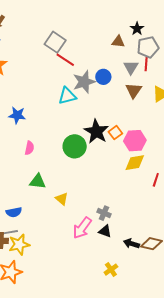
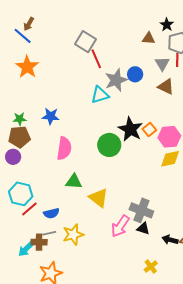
red line: (65, 60) -> (96, 59), turned 36
brown triangle: (134, 90) -> (166, 87), turned -36
pink semicircle: (29, 148) -> (64, 148), size x1.6
yellow triangle: (62, 199) -> (99, 198), size x1.5
gray cross: (104, 213) -> (141, 210), size x1.6
yellow star: (19, 245) -> (73, 235), moved

